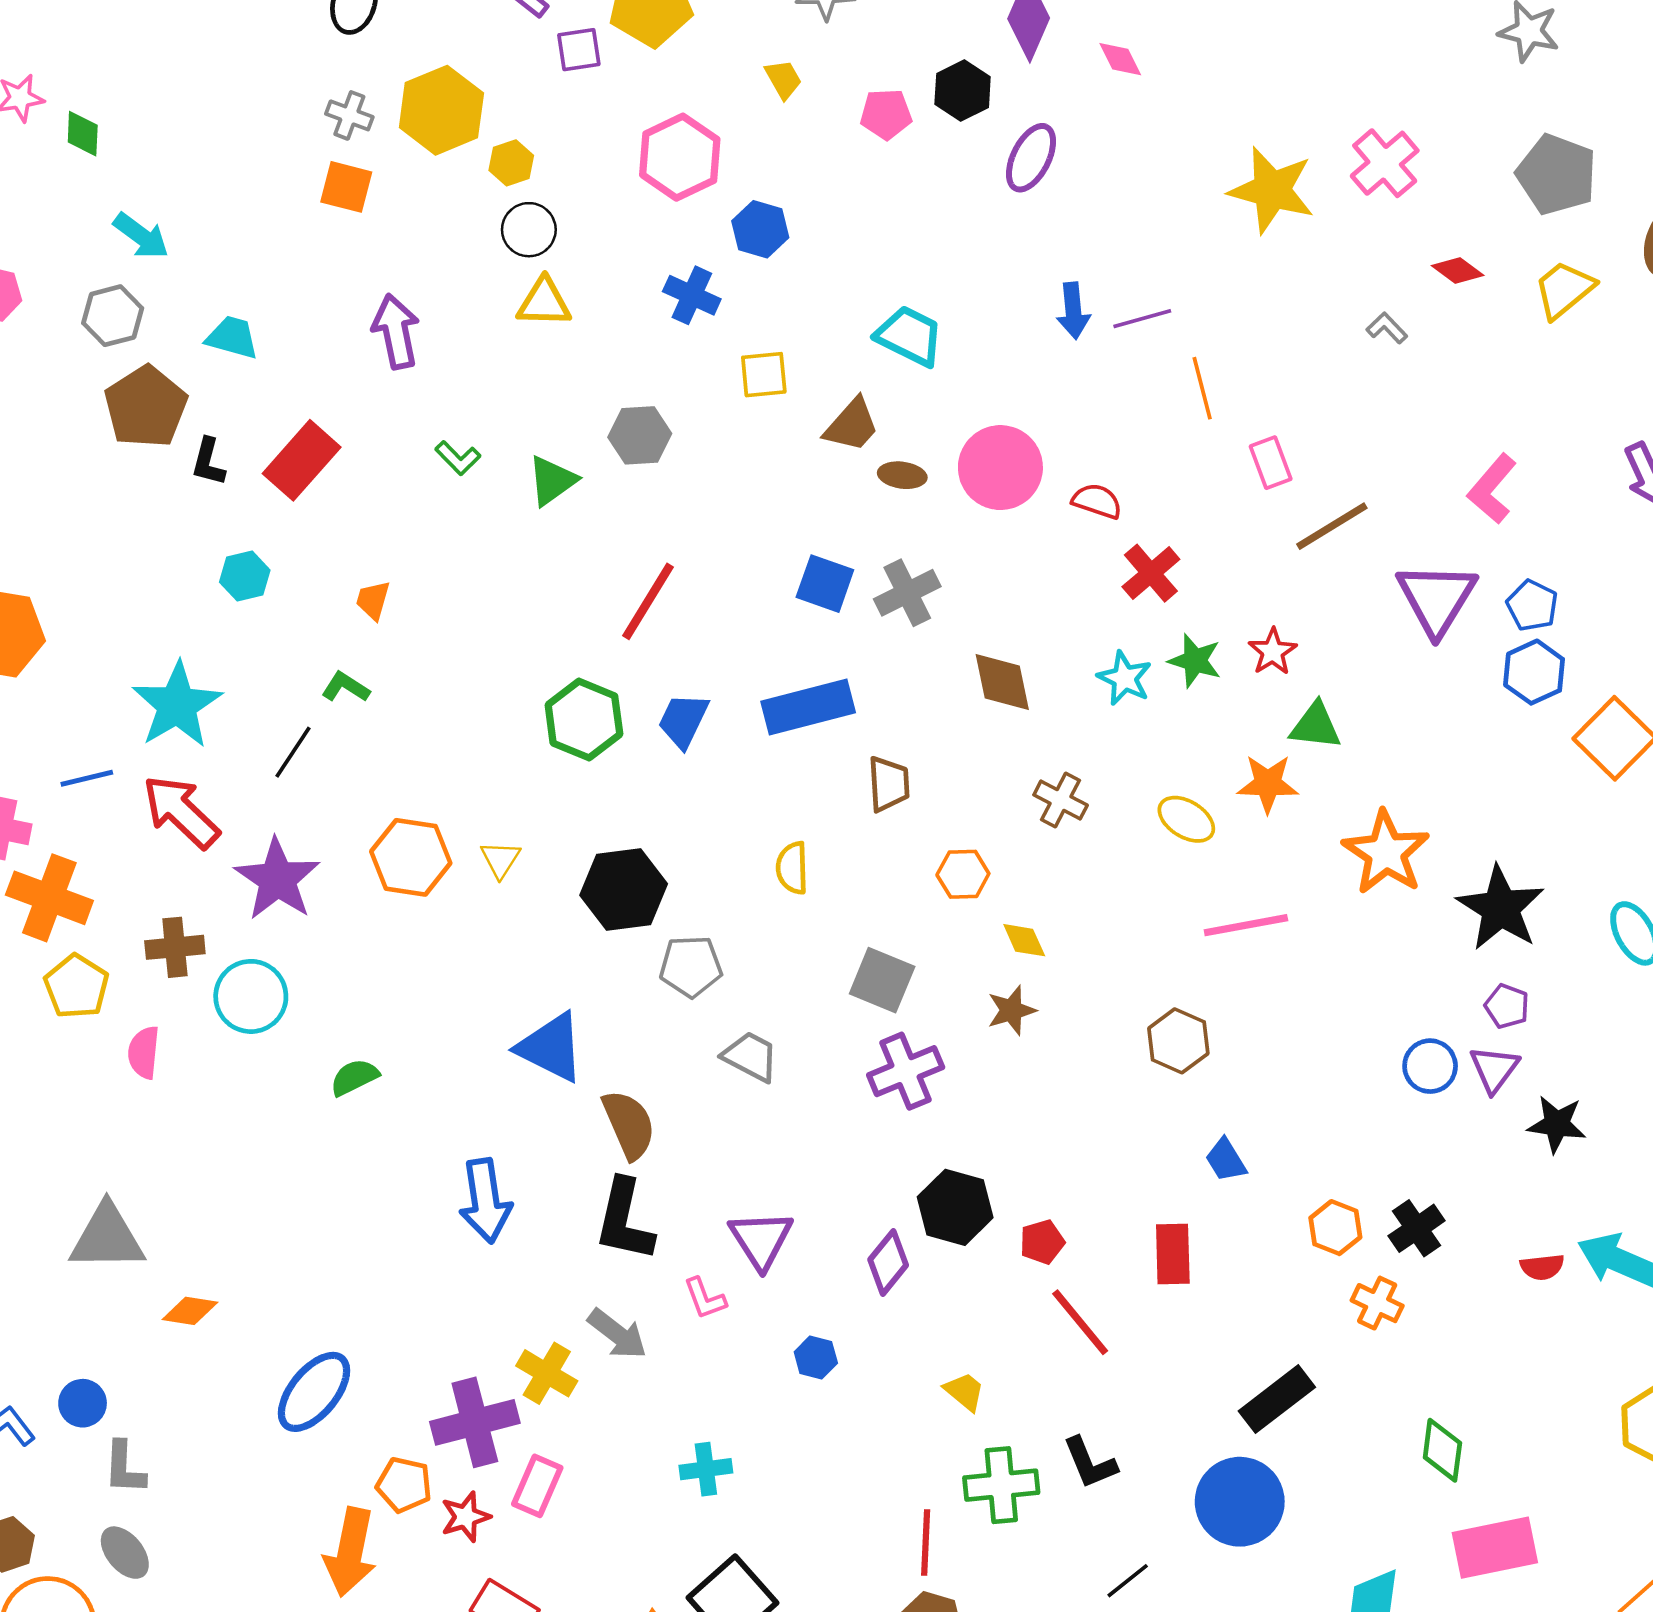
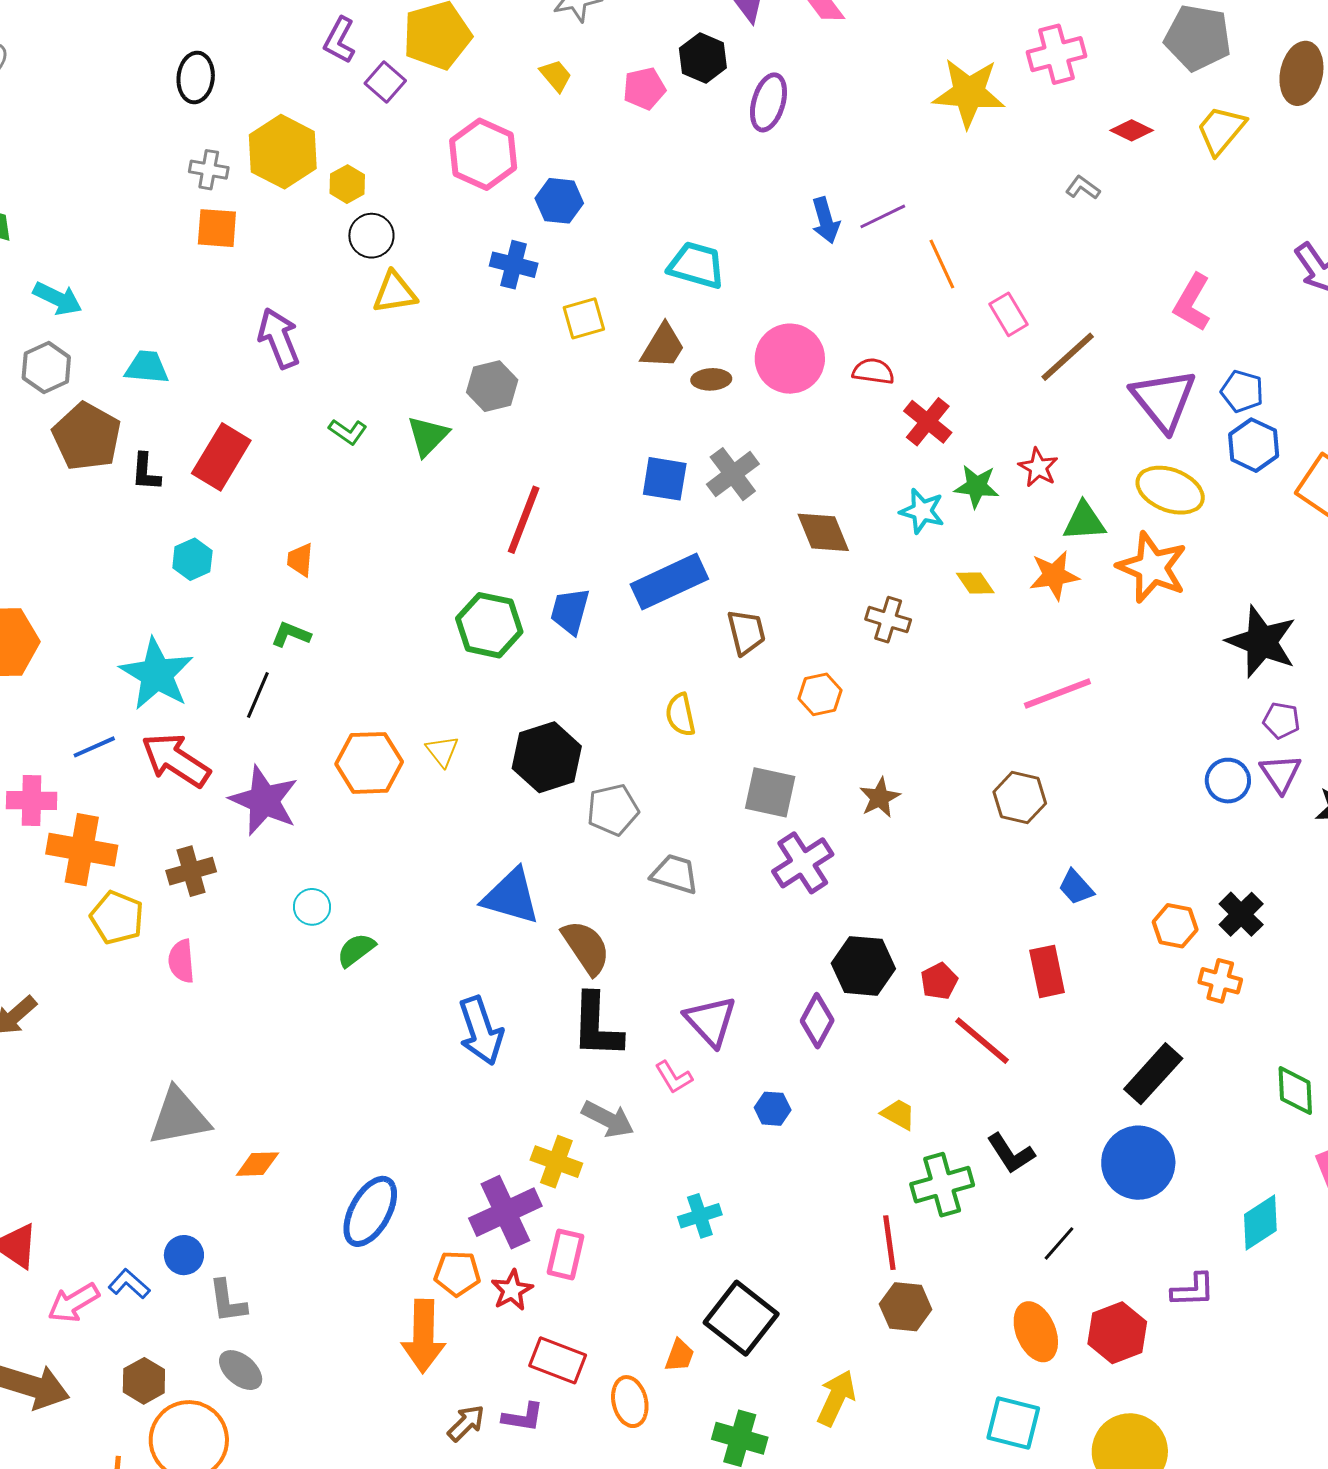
purple square: (579, 50) -> (385, 82), turned -30
pink cross: (1385, 163) -> (1056, 54), turned 36
yellow ellipse: (1186, 819) -> (1170, 490), moved, size x1.4
orange star: (1386, 853) -> (1152, 567), moved
yellow diamond: (1024, 940) -> (975, 583), moved
cyan circle: (251, 996) -> (312, 907), moved, size x0.6

